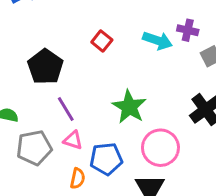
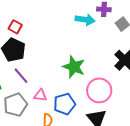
red square: (102, 41) -> (15, 27), moved
purple line: (66, 109) -> (21, 76), moved

